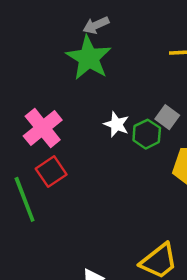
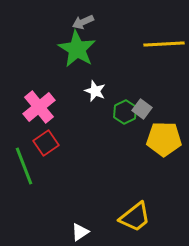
gray square: (167, 117) -> (142, 109), moved
white star: (116, 124) -> (95, 91), moved

